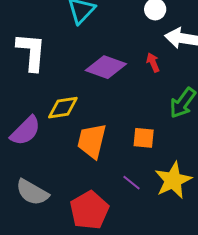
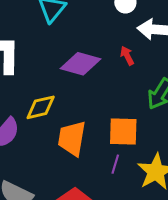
orange square: (144, 138) -> (123, 132), size x1.4
purple line: (131, 183) -> (115, 164), moved, turned 72

